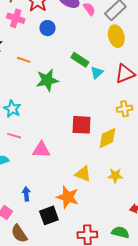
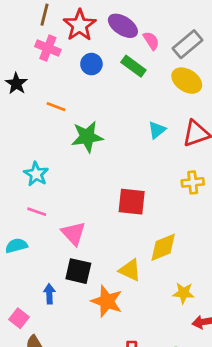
yellow ellipse: (116, 36) -> (187, 81), turned -45
green rectangle: (80, 60) -> (133, 66), moved
yellow diamond: (108, 138) -> (163, 247), moved
pink triangle: (41, 150) -> (73, 233), turned 42
yellow star: (115, 176) -> (183, 293), moved
black square: (49, 215) -> (78, 271), moved, turned 30

